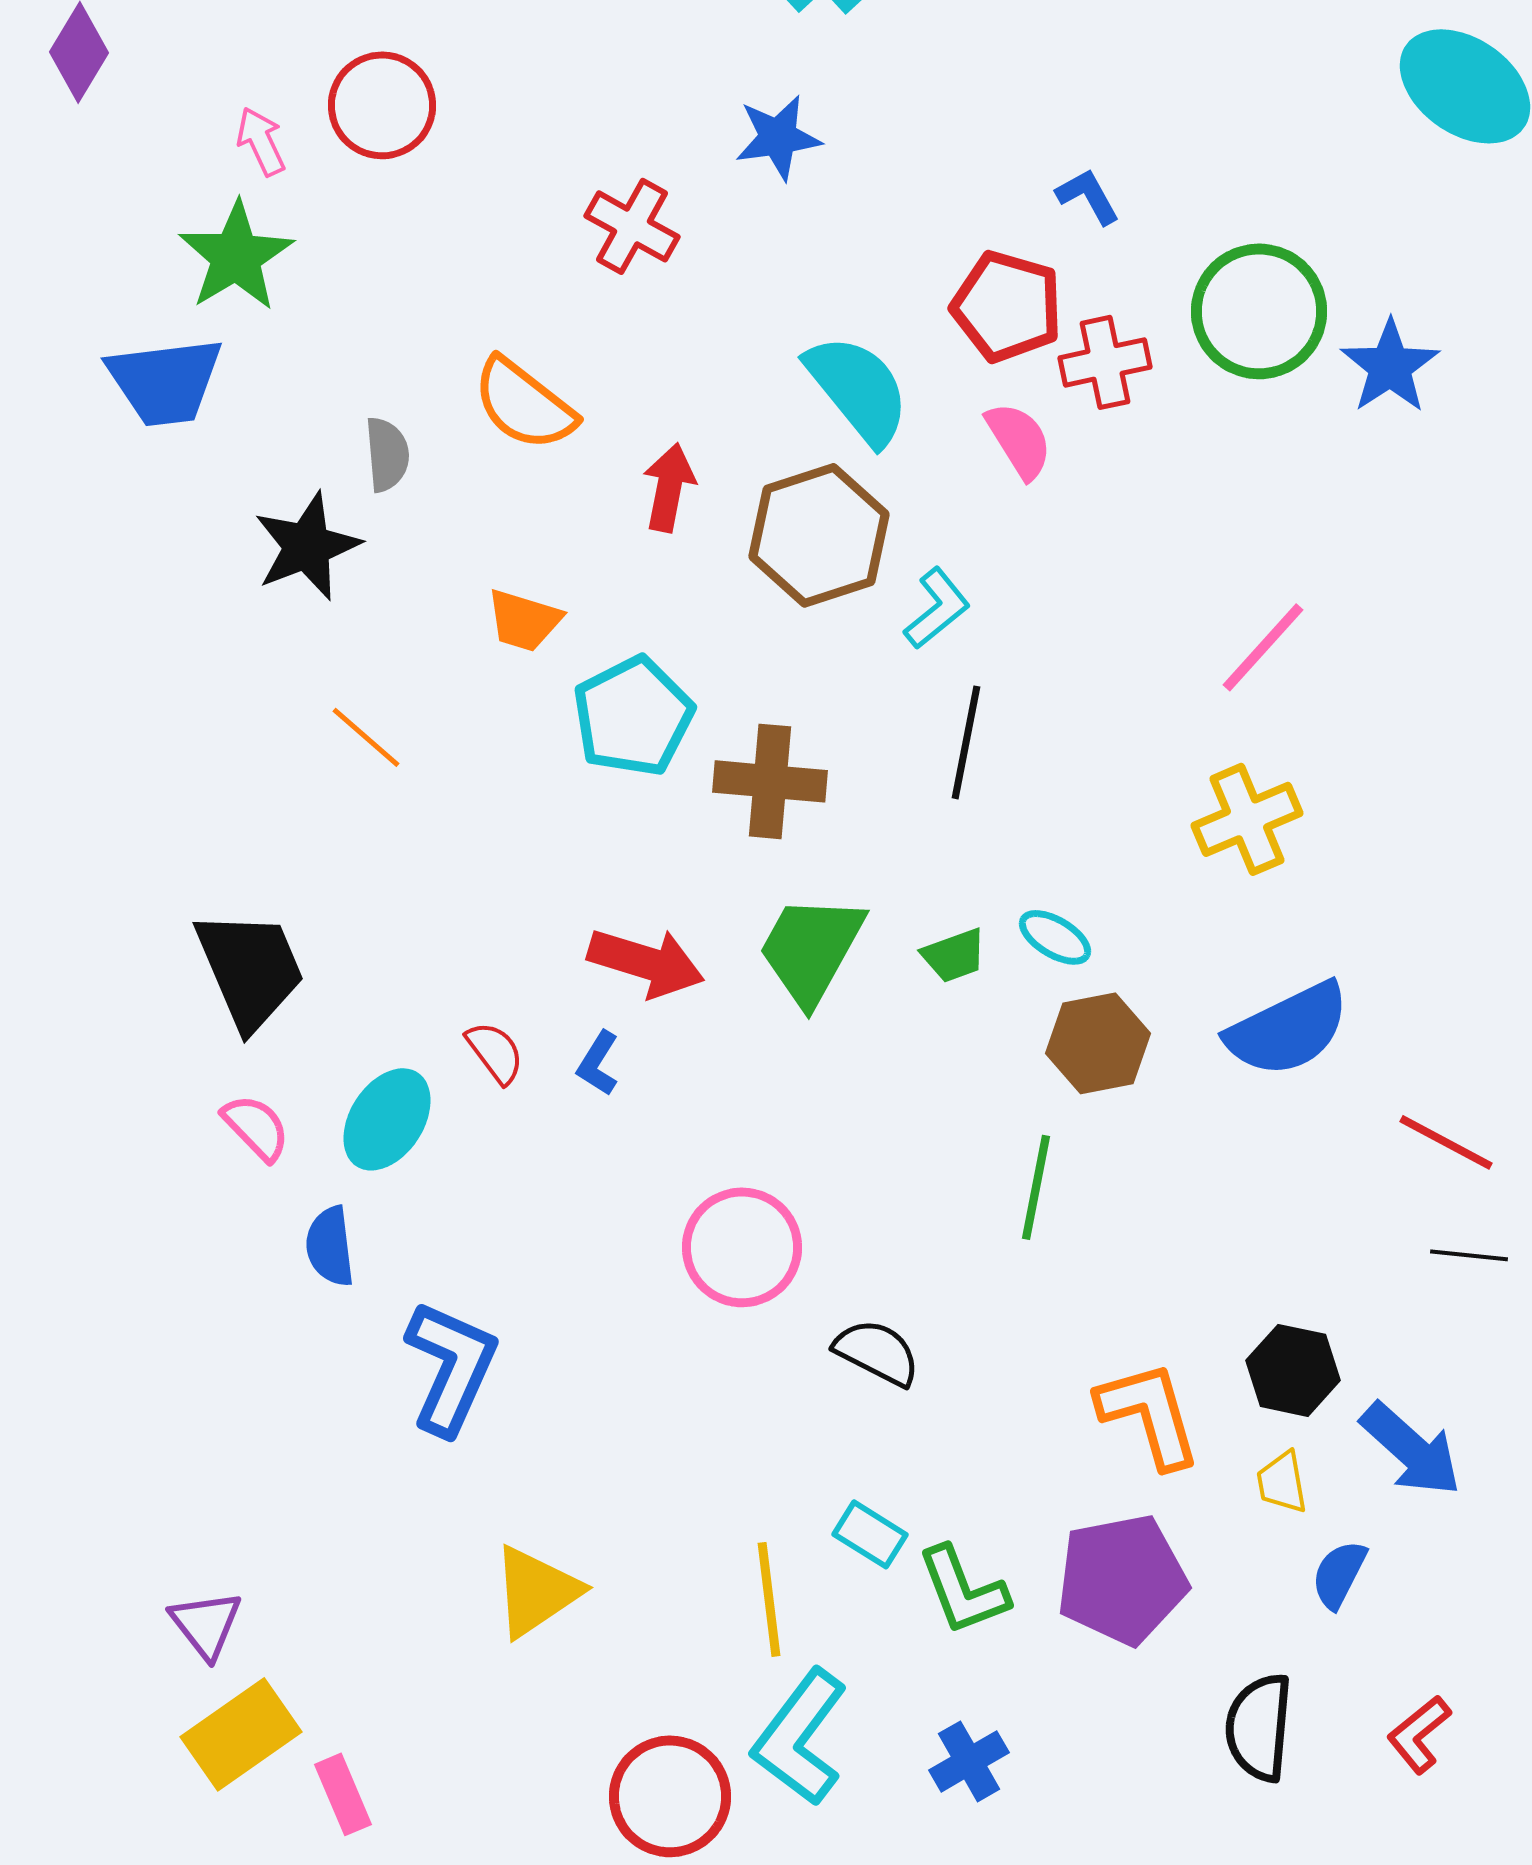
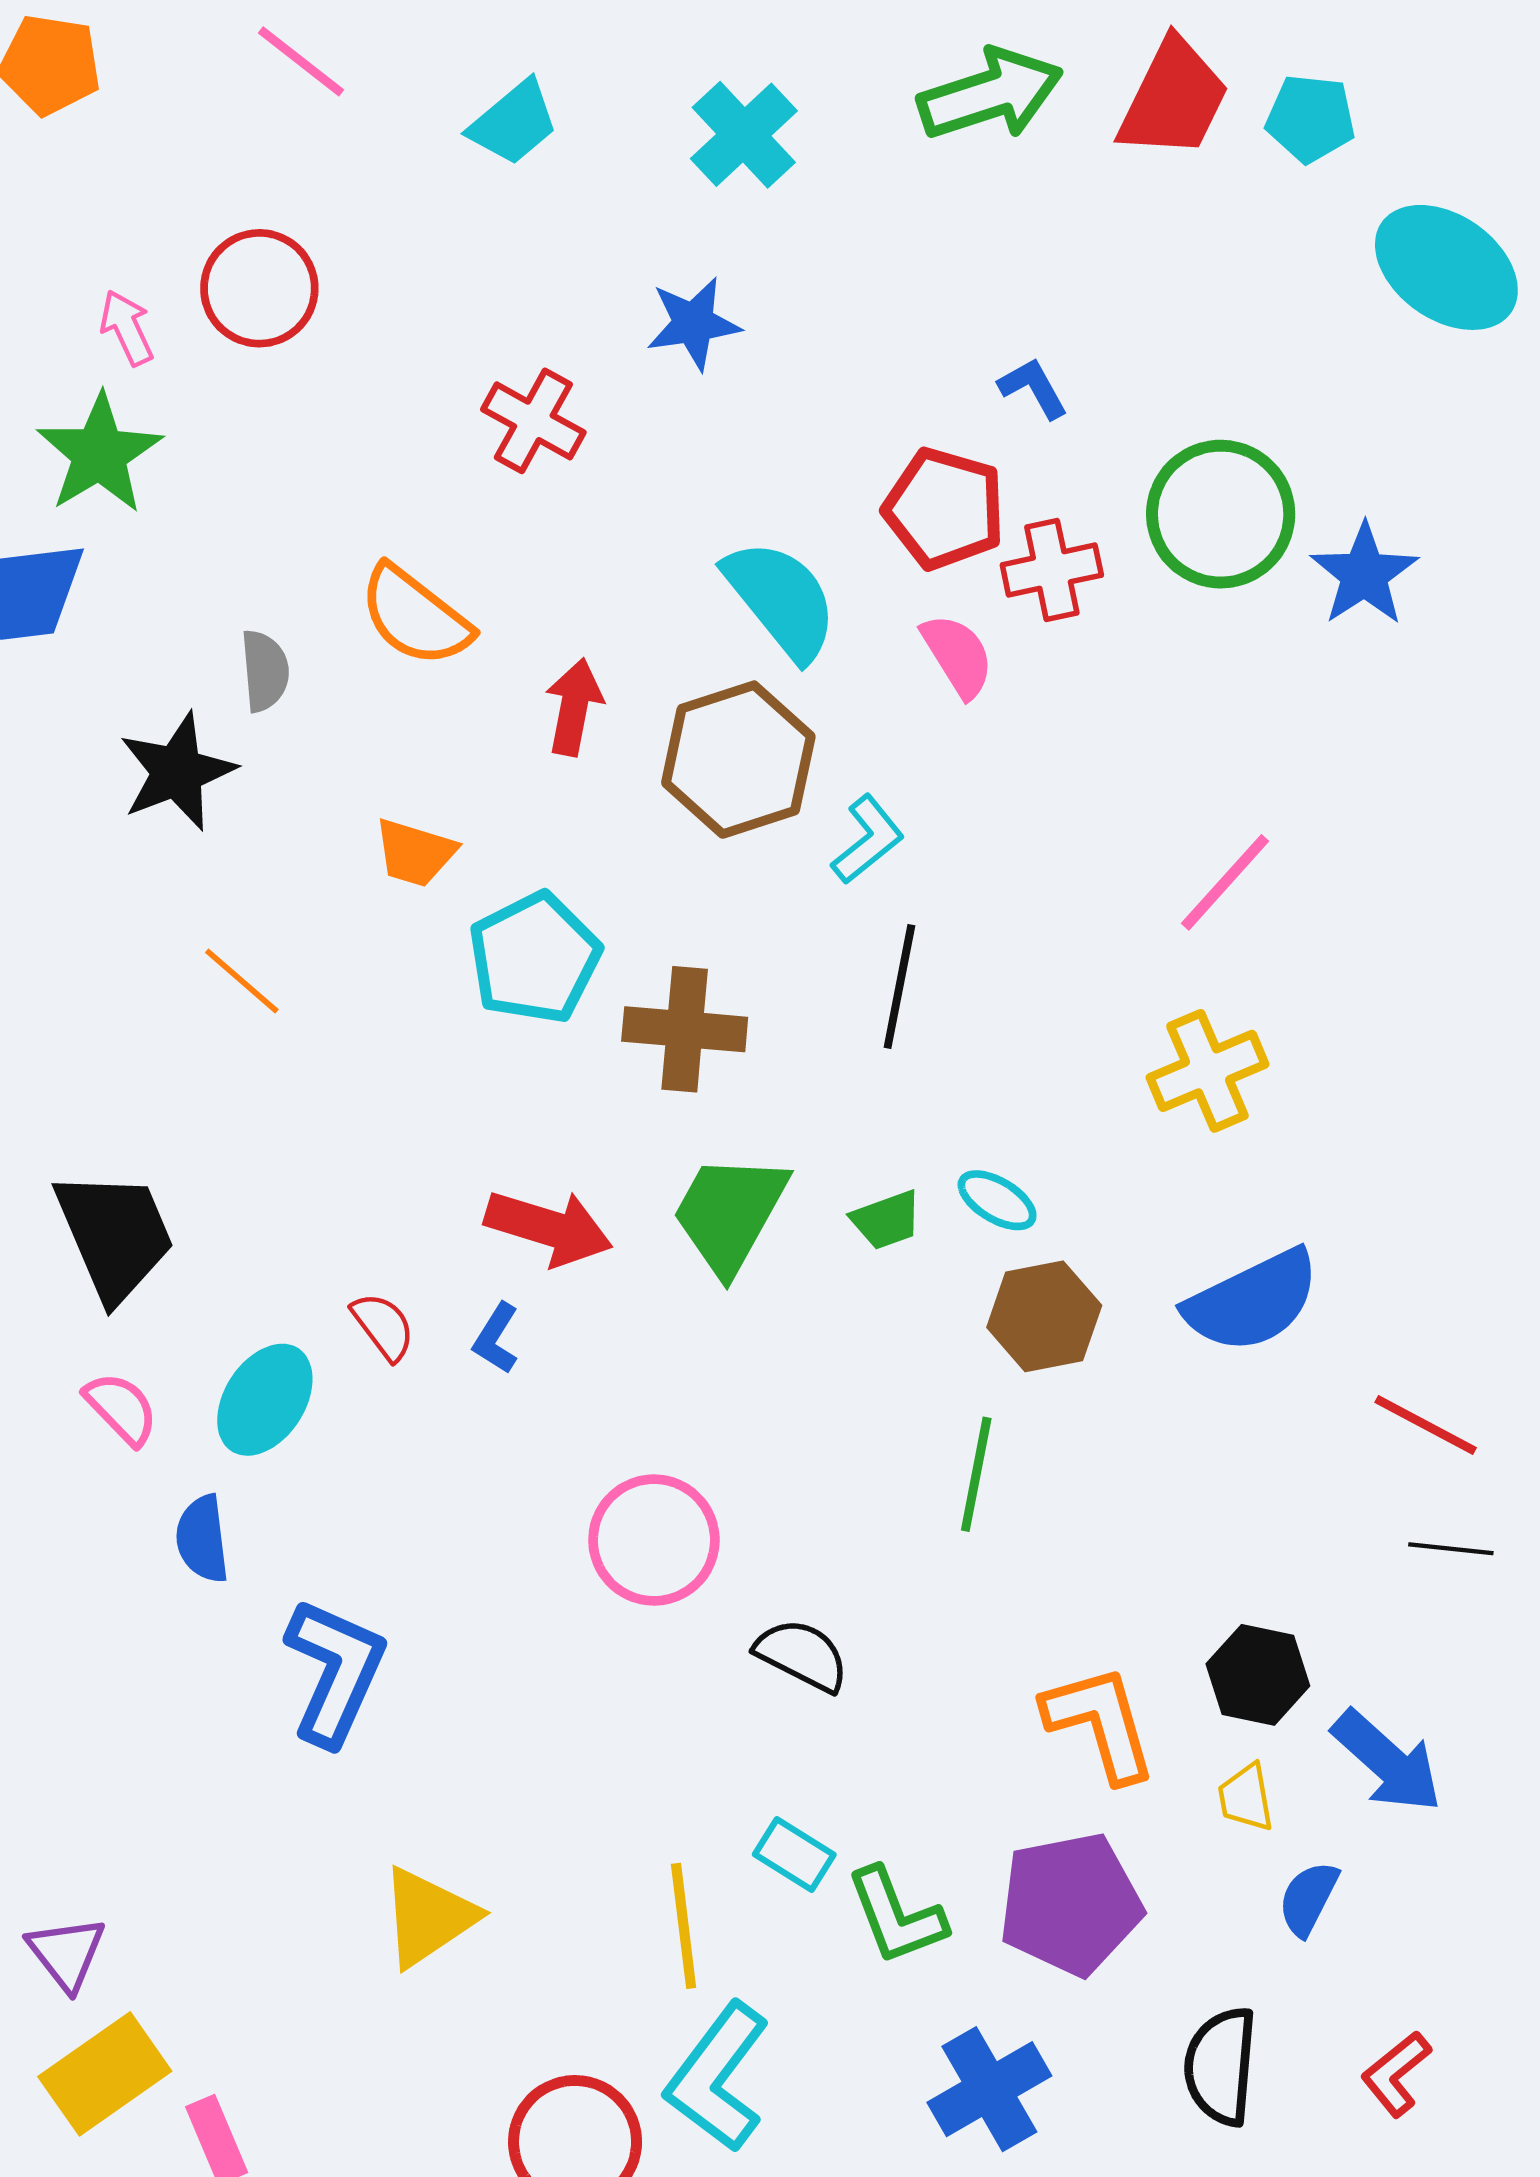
blue cross: (969, 1761) -> (989, 2089), moved, size x1.4

